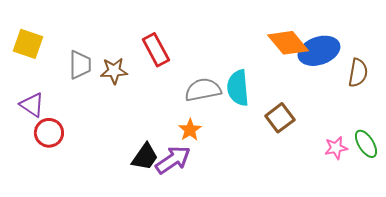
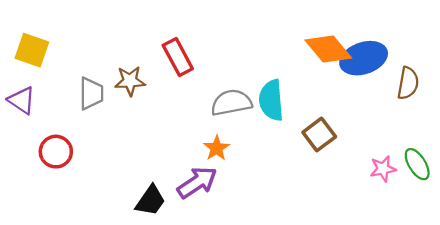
gray trapezoid: (80, 65) -> (91, 93), moved
purple triangle: (32, 105) -> (22, 100), moved
black trapezoid: (145, 157) -> (150, 201), moved

